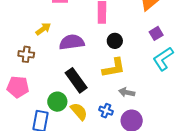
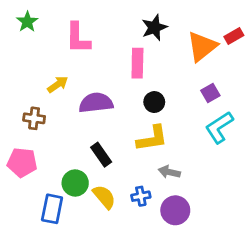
black rectangle: (76, 80) -> (101, 155), size x0.7
blue cross: (106, 111) -> (141, 196), turned -32

